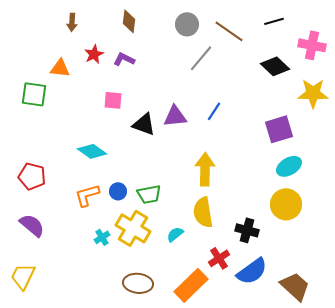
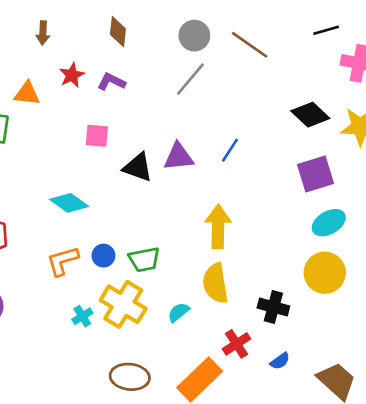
black line: (274, 21) -> (326, 30), moved
gray line: (201, 58) -> (190, 79), moved
black diamond: (275, 66) -> (310, 115), moved
blue semicircle: (252, 271) -> (280, 361), size x0.5

